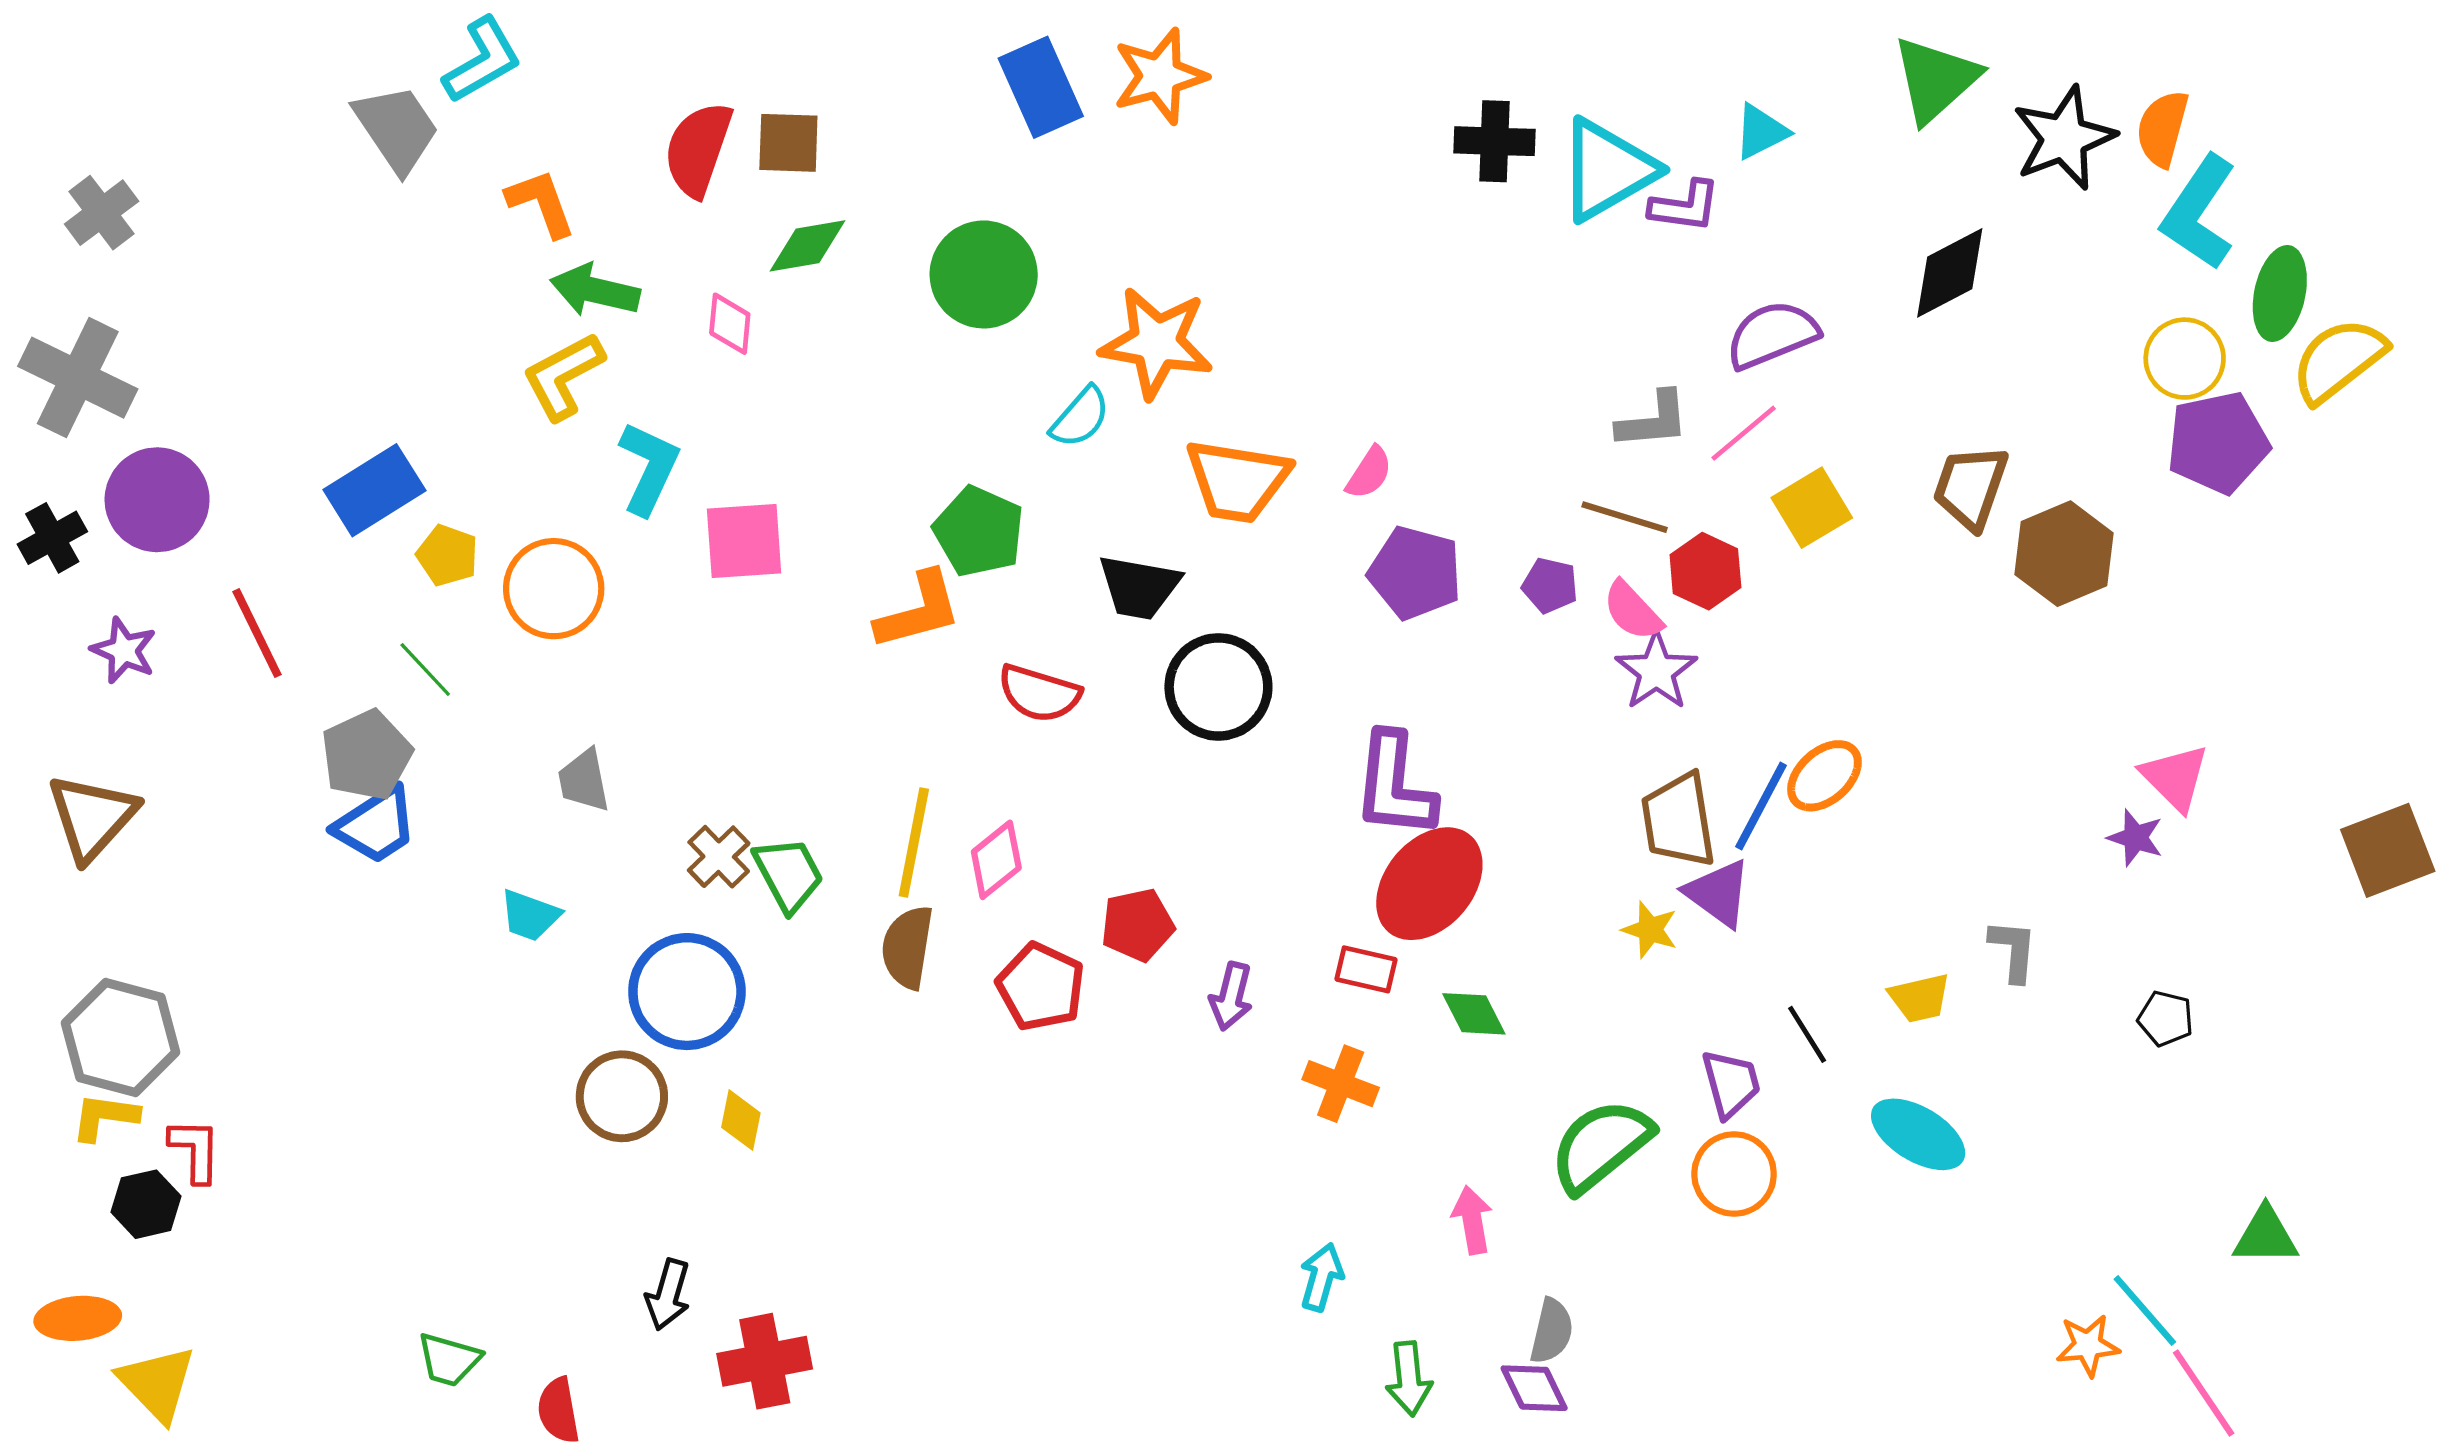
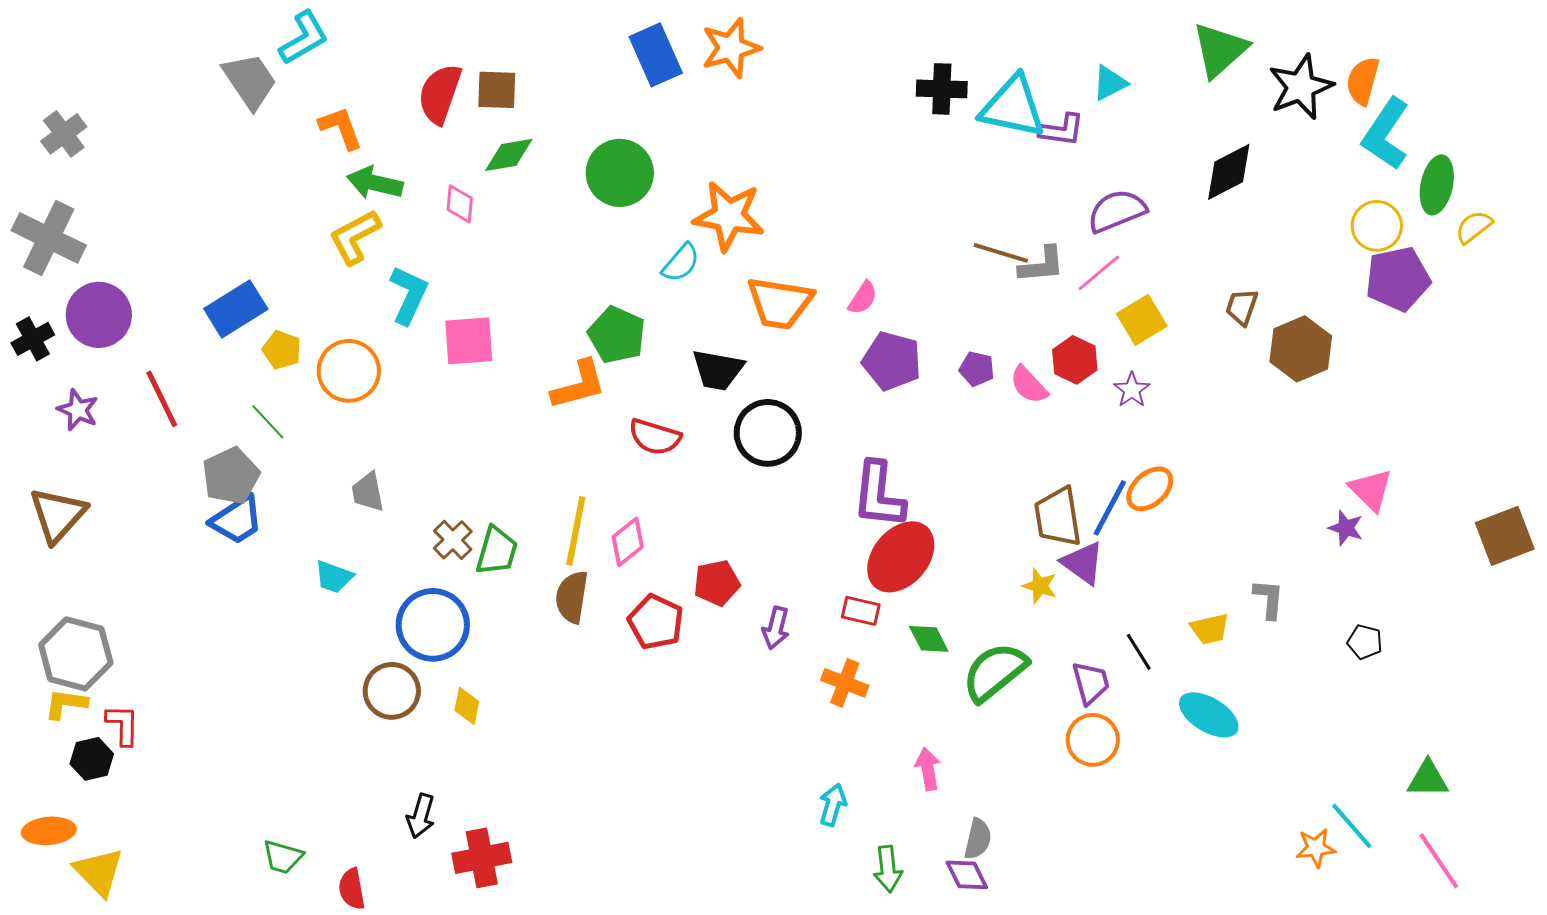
cyan triangle: (1607, 170) -> (1013, 107), turned 42
yellow semicircle: (2338, 360) -> (1474, 227), size x0.6
brown trapezoid: (1970, 487) -> (1242, 307), size x0.7
brown line: (1625, 517) -> (1001, 253), moved
purple star: (1656, 671) -> (1132, 390), moved, size x0.7
green trapezoid: (788, 874) -> (497, 551), turned 44
green semicircle: (1601, 1145) -> (995, 672), moved
pink line: (2204, 1393) -> (1439, 861), moved

